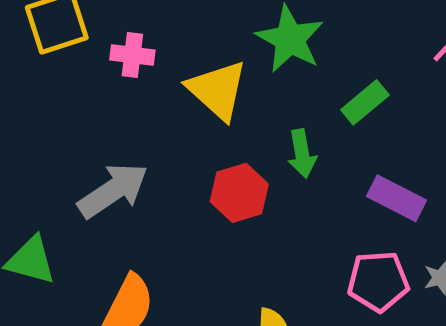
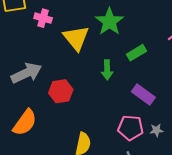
red hexagon: (239, 193) -> (61, 91), moved

